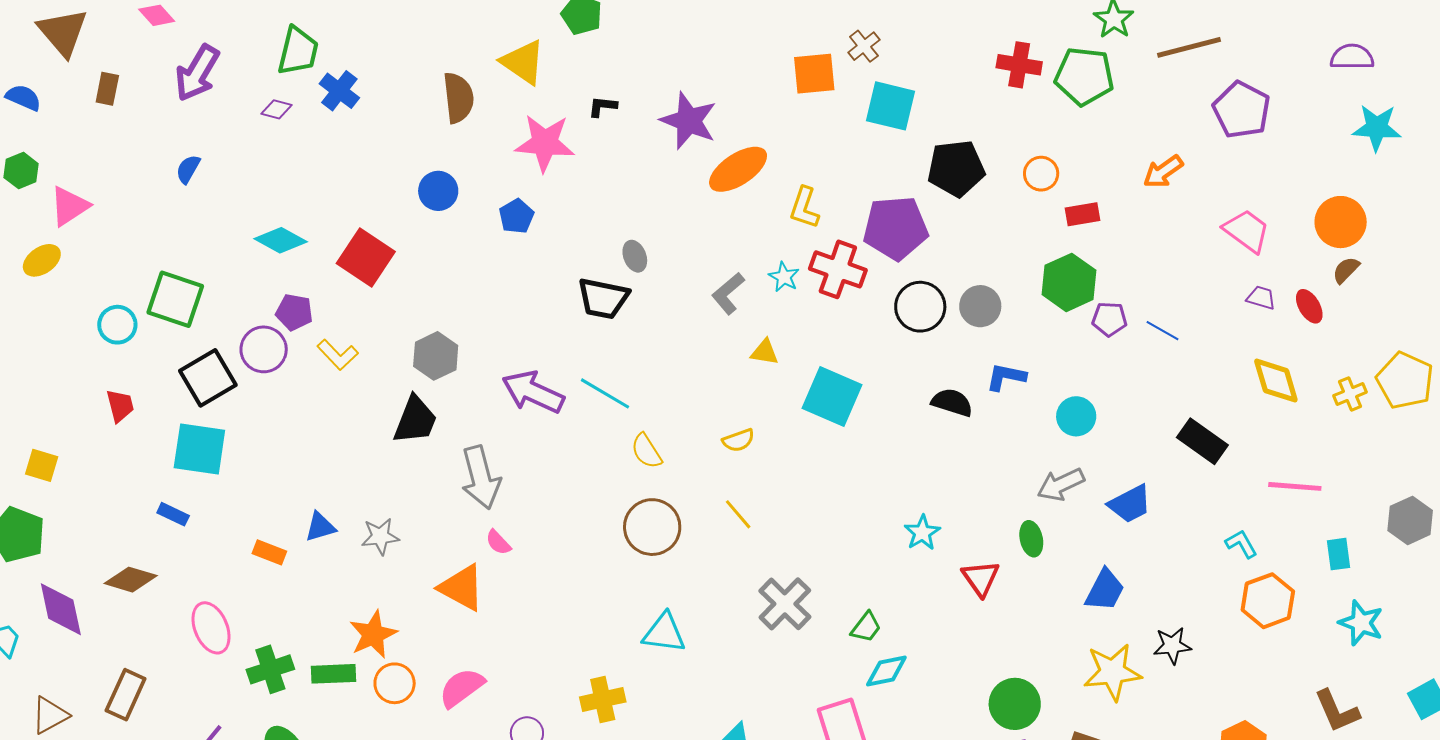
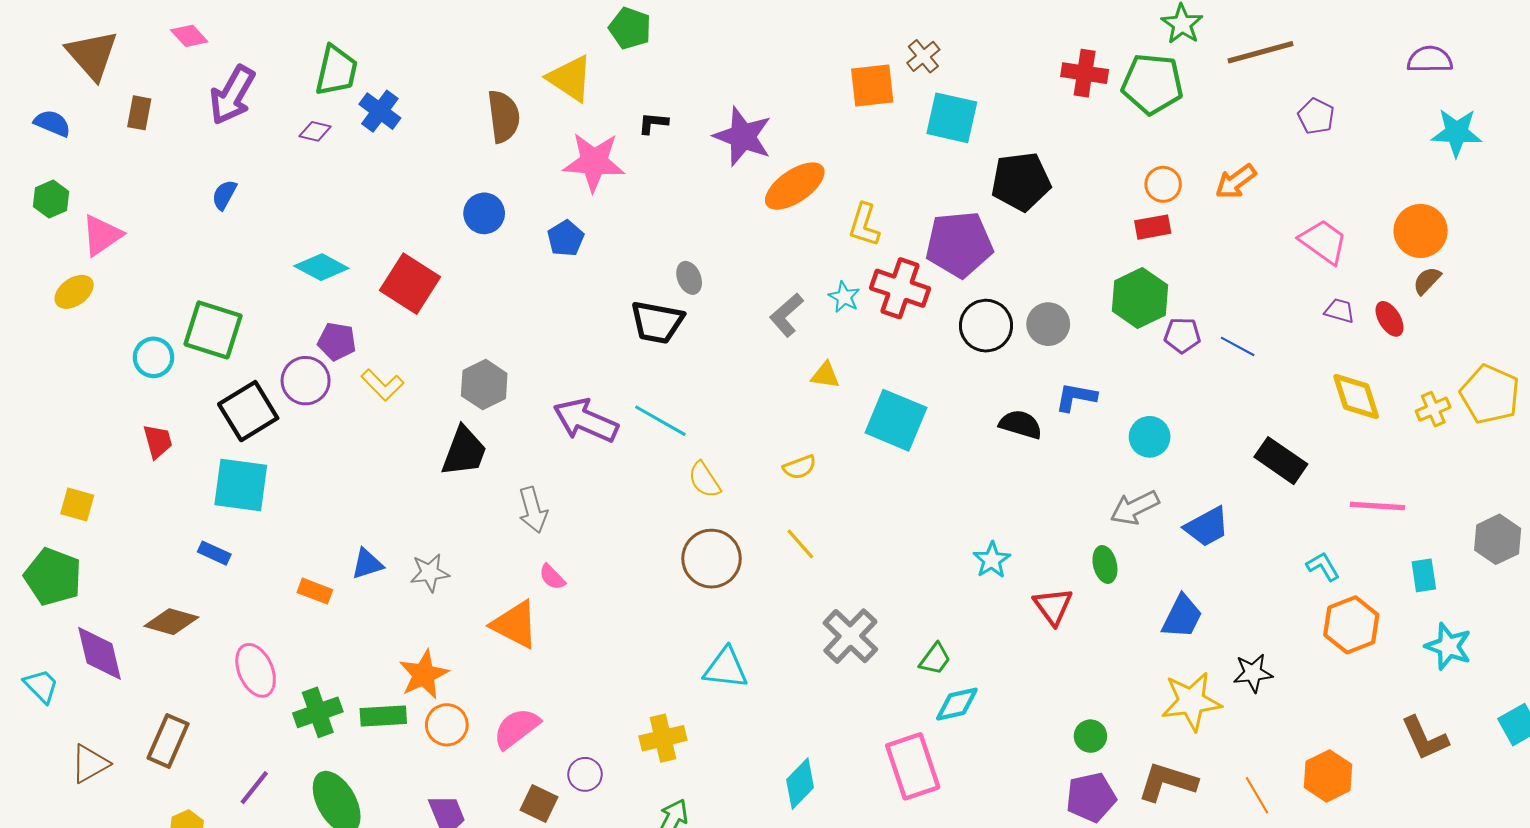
purple pentagon: (1242, 110) -> (1316, 116), size x0.6
orange circle: (1041, 174) -> (1163, 184), moved
gray arrow: (481, 478) -> (533, 510), size x0.7
green circle: (1015, 704) -> (1090, 736), size x0.6

